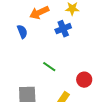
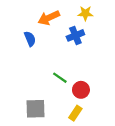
red circle: (84, 80) -> (81, 90), moved

